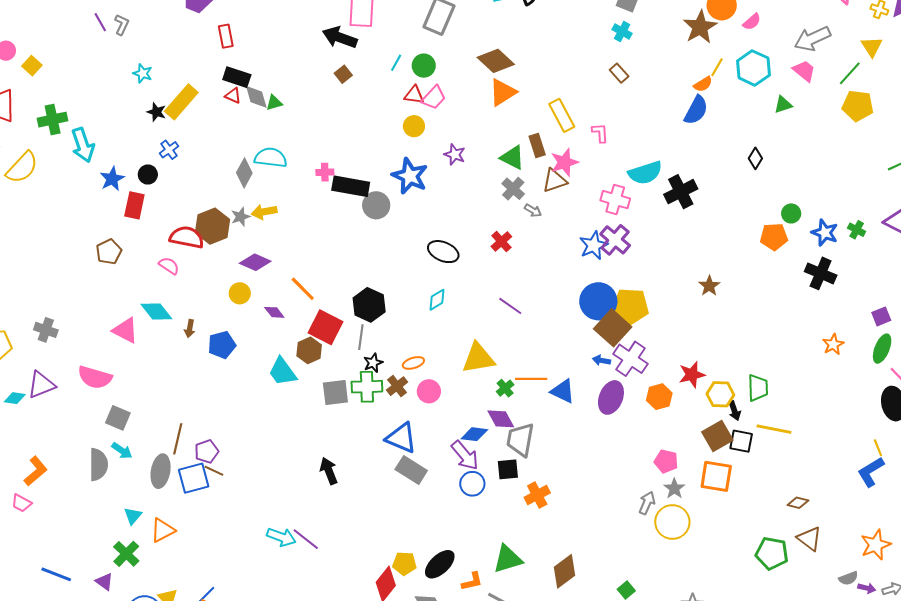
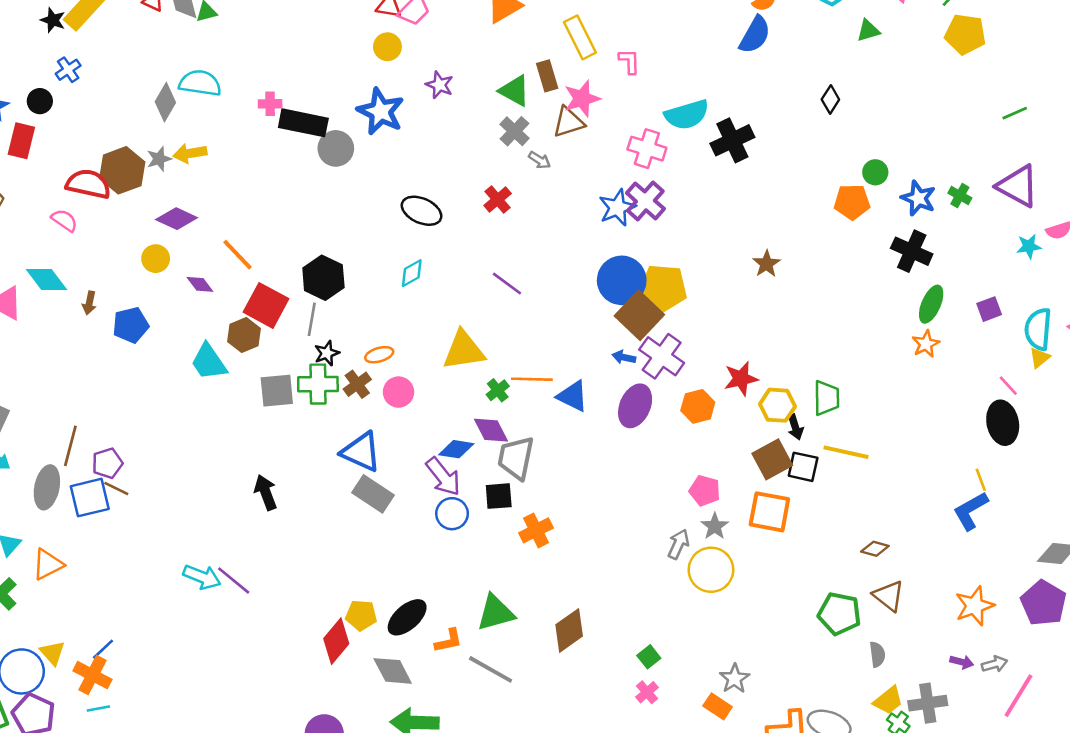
green ellipse: (882, 349) -> (931, 304), moved
gray semicircle: (848, 578) -> (877, 654), moved, turned -78

